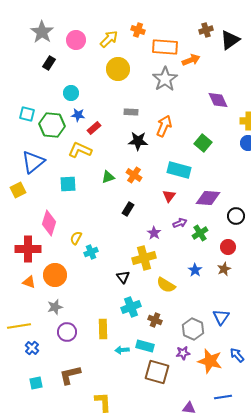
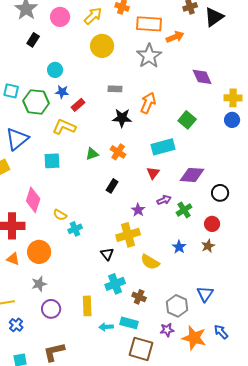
cyan rectangle: (179, 170) -> (163, 147), turned -30
yellow semicircle: (76, 238) -> (60, 215), turned -88

